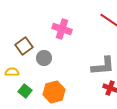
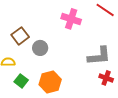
pink cross: (62, 29) -> (71, 19), moved

